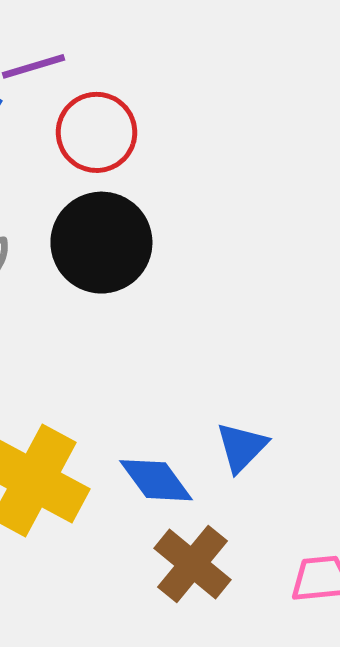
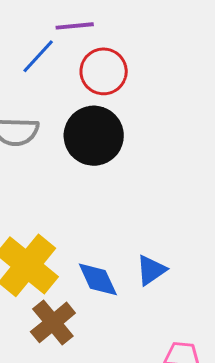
brown cross: (192, 564) -> (53, 322), moved

